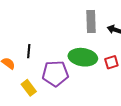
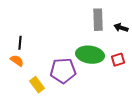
black line: (29, 51) -> (20, 43), moved

